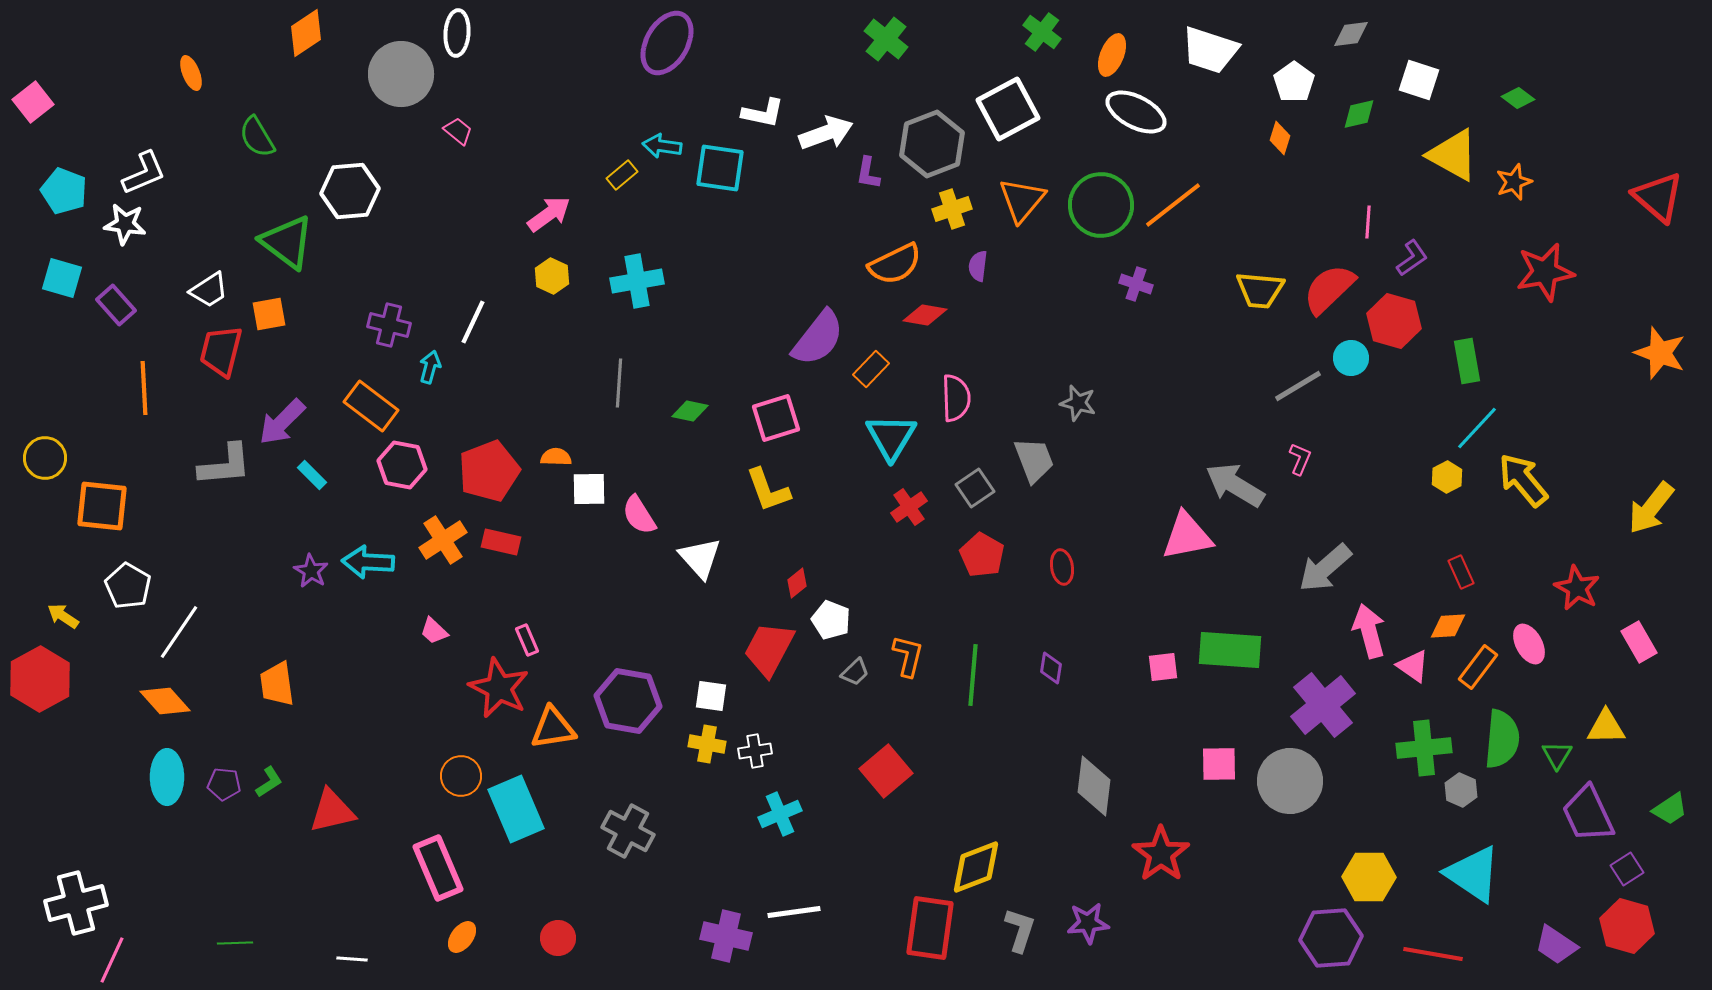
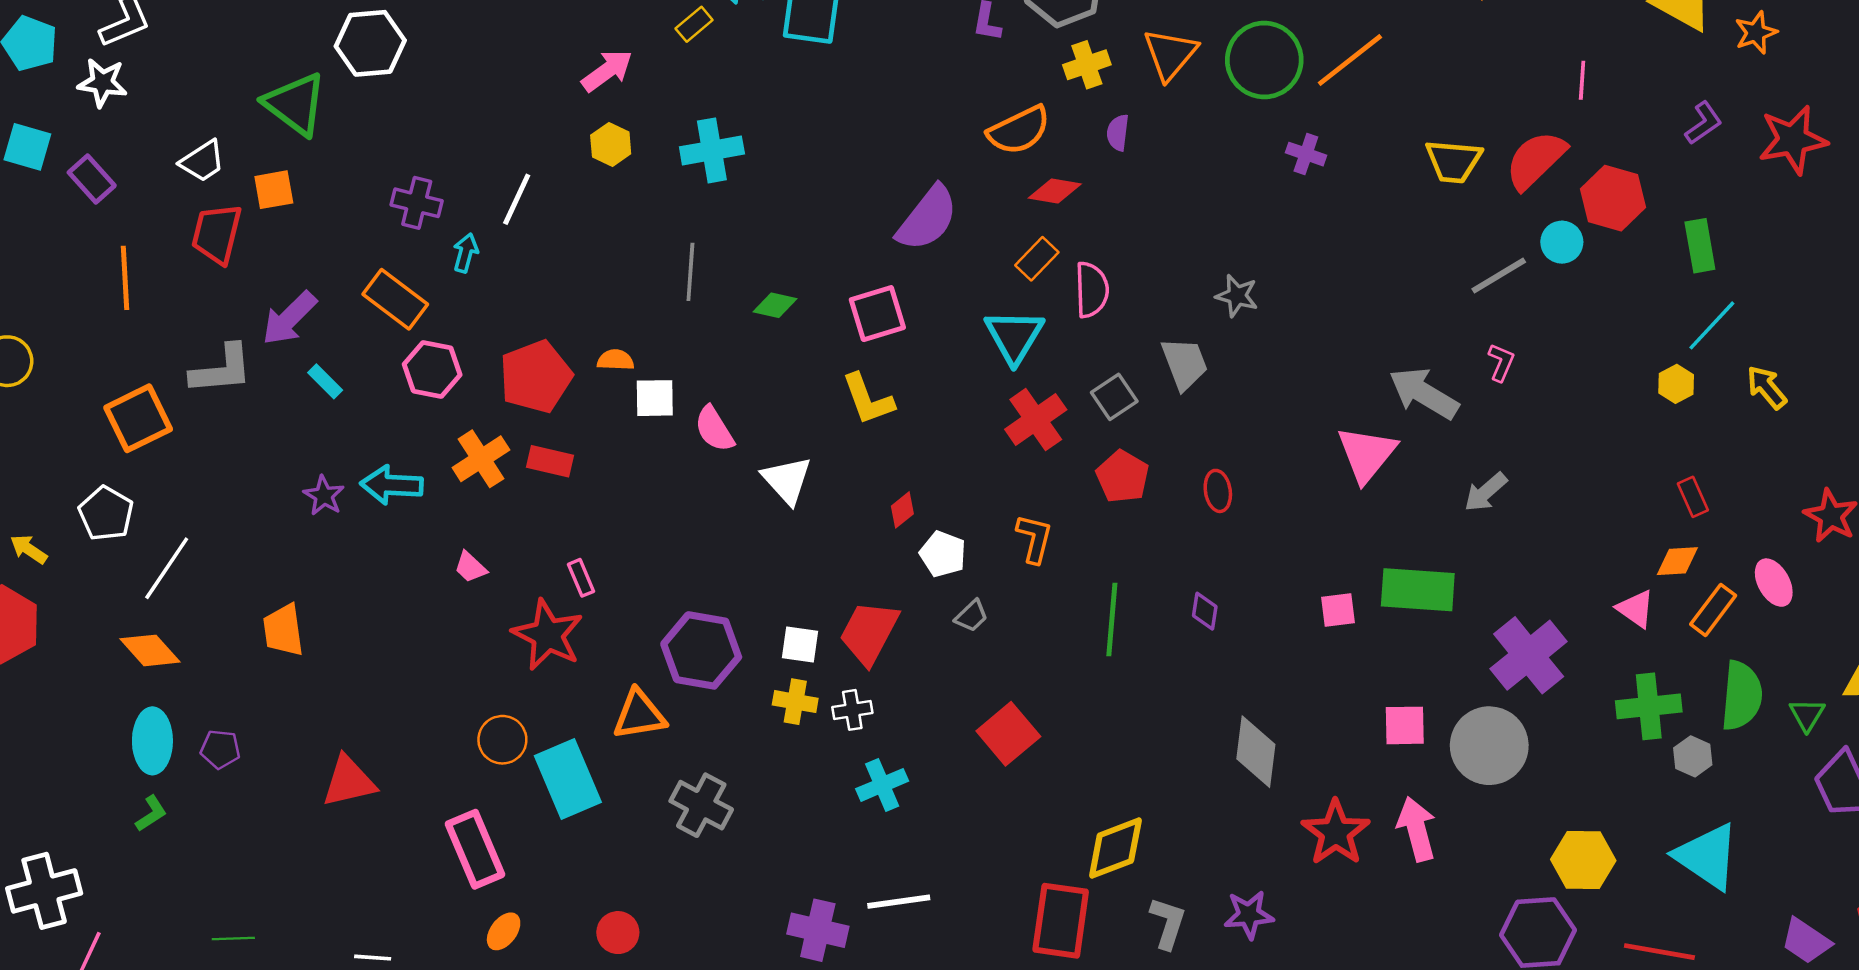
purple L-shape: (1412, 258) -> (1704, 123), moved
orange rectangle: (871, 369) -> (1037, 259), moved
yellow arrow: (1523, 480) -> (1767, 387), size x0.7
orange square: (102, 506) -> (138, 418), moved, turned -32
red cross: (909, 507) -> (1036, 419), size x1.4
pink triangle: (1187, 536) -> (1367, 454), turned -40
gray arrow: (1325, 568) -> (1486, 492), moved, size x0.7
pink arrow: (1369, 631) -> (1417, 829), moved
red trapezoid: (769, 649) -> (869, 633), moved
orange L-shape: (908, 656) -> (1035, 539), moved
orange triangle: (553, 728) -> (639, 715), moved
green L-shape: (269, 782) -> (151, 814), moved

